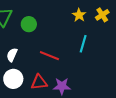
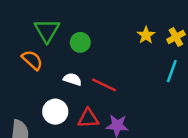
cyan line: (83, 44) -> (172, 71), moved
white semicircle: (12, 55) -> (72, 79), moved, turned 80

